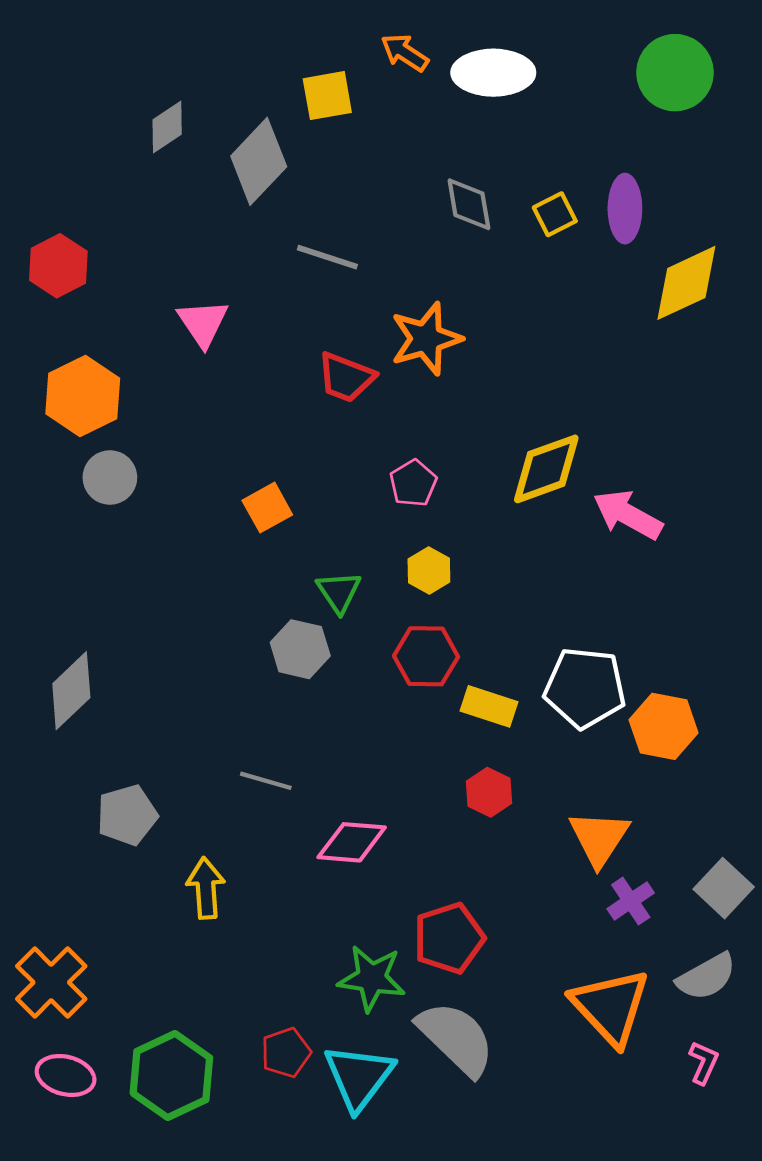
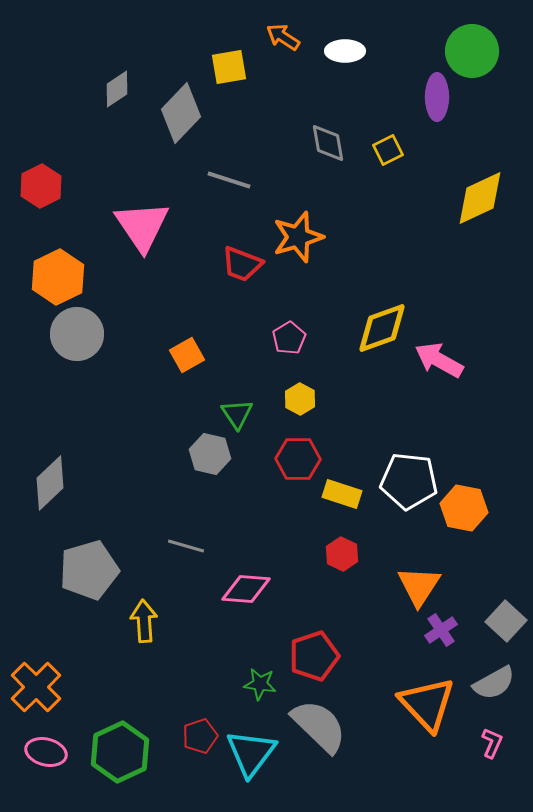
white ellipse: (493, 73) -> (345, 51), size x0.7
purple ellipse: (625, 209) -> (437, 97), moved
pink triangle: (203, 323) -> (142, 226), size x1.5
gray circle: (110, 477) -> (77, 334), size x1.4
gray pentagon: (127, 815) -> (89, 570), size x1.4
green star: (372, 978) -> (260, 684), size x0.7

